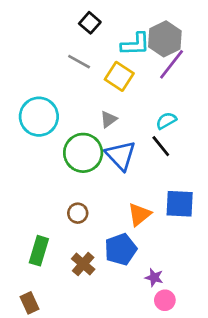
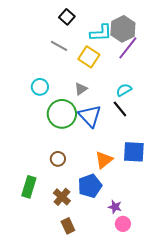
cyan circle: (39, 117) -> (40, 87), moved, size x0.6
brown rectangle: (29, 303) -> (68, 226), moved

